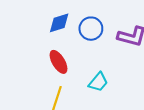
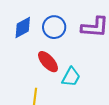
red ellipse: (59, 62) -> (48, 62), moved

